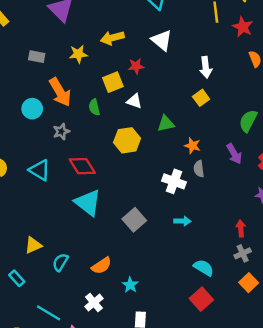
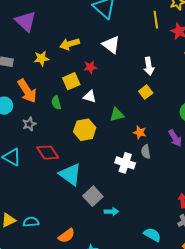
cyan triangle: (88, 203) -> (70, 174), moved
cyan arrow: (182, 221) -> (111, 212), moved
cyan semicircle: (60, 262) -> (31, 222), moved, turned 56

